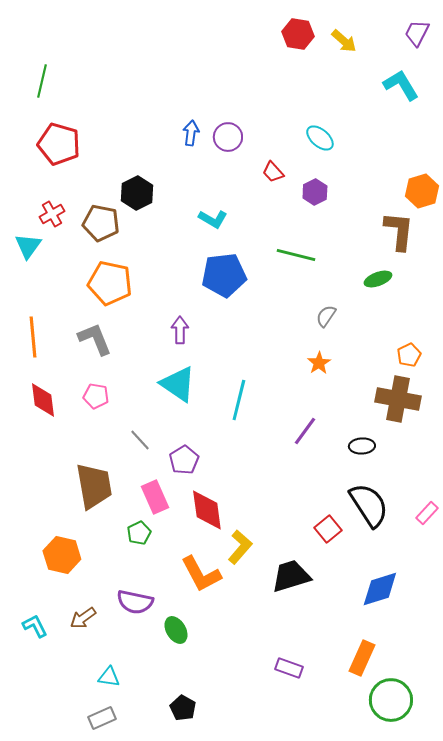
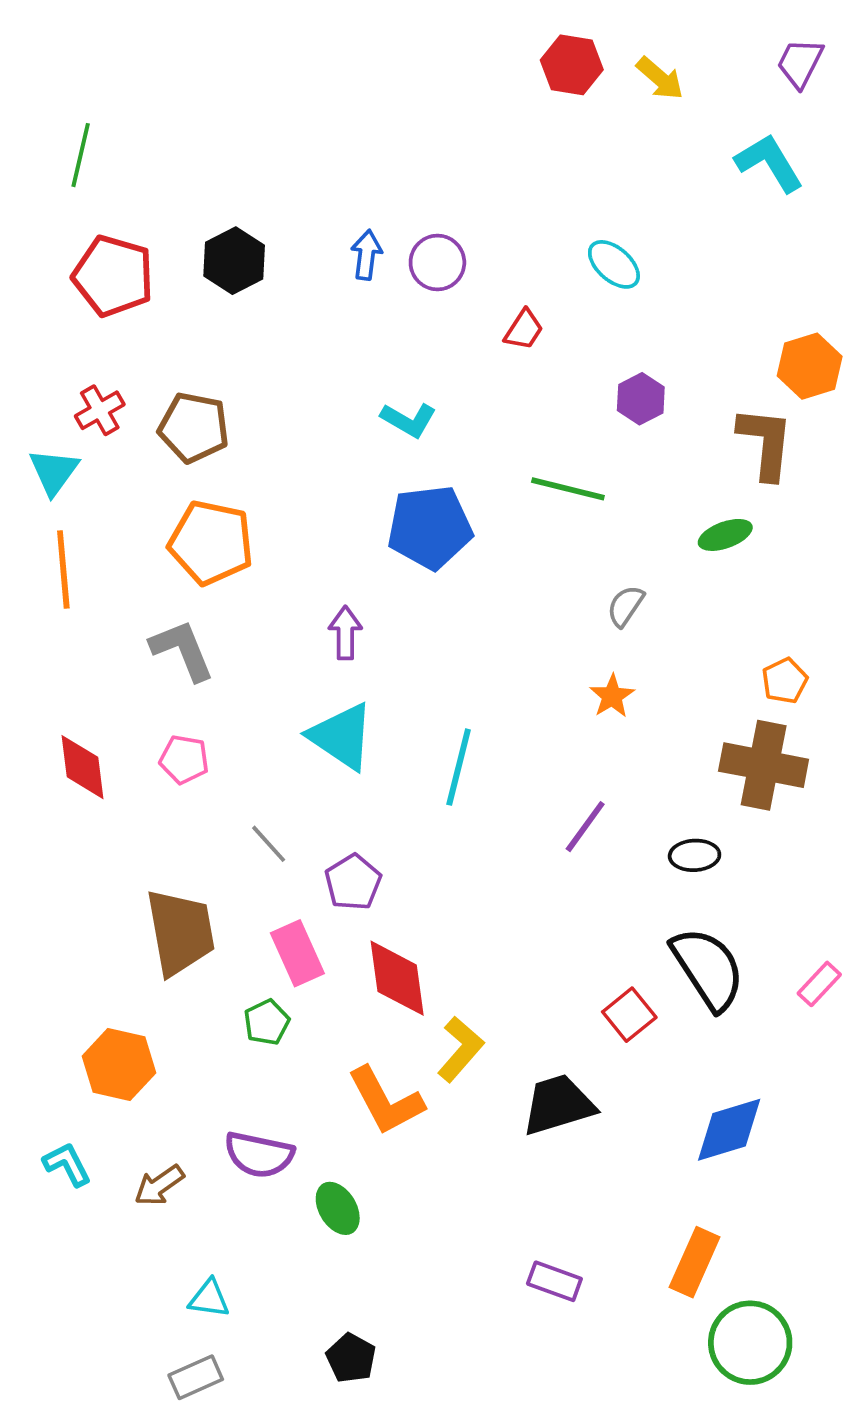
red trapezoid: (273, 172) -> (524, 330), turned -105
purple hexagon: (315, 192) -> (641, 399), moved
black hexagon: (137, 193) -> (234, 261), moved
orange line: (33, 337) -> (63, 569), moved
cyan L-shape: (35, 626) -> (67, 1164), moved

